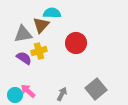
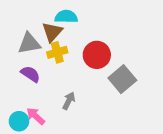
yellow cross: (39, 51) -> (57, 52), moved
gray square: (96, 89) -> (122, 79), moved
gray arrow: (62, 94) -> (69, 101), moved

